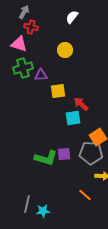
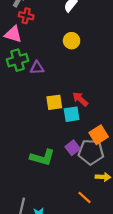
yellow circle: (65, 50) -> (72, 41), moved
yellow square: (58, 91) -> (54, 102), moved
purple square: (64, 154) -> (73, 148), moved, turned -32

